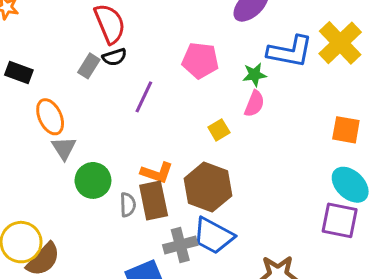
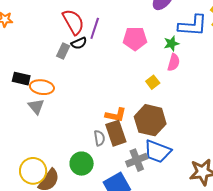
black rectangle: (19, 72) -> (21, 79), moved
purple line: (144, 97) -> (95, 28), moved
orange ellipse: (50, 117) -> (42, 87), turned -50
gray triangle: (64, 148) -> (36, 106), moved
green circle: (93, 180) -> (82, 164), moved

